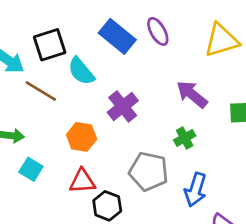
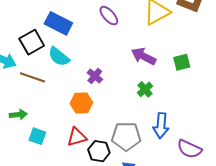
blue rectangle: (117, 36) -> (58, 23), moved
purple cross: (123, 106) -> (95, 76), size x0.7
orange hexagon: (82, 137) -> (81, 103), moved
gray pentagon: (149, 171) -> (126, 136), moved

